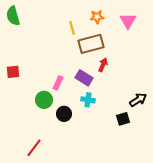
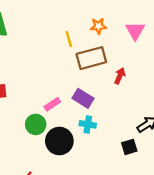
red arrow: (103, 65) -> (120, 76), moved
pink rectangle: (58, 83) -> (52, 104), turned 32
black circle: (64, 114) -> (59, 141), size x1.5

